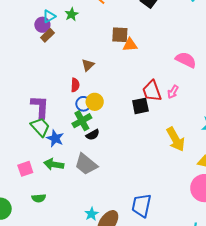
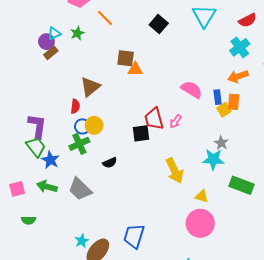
brown triangle: (88, 65) -> (90, 87), size x1.5
black semicircle: (93, 135) -> (110, 163), moved

